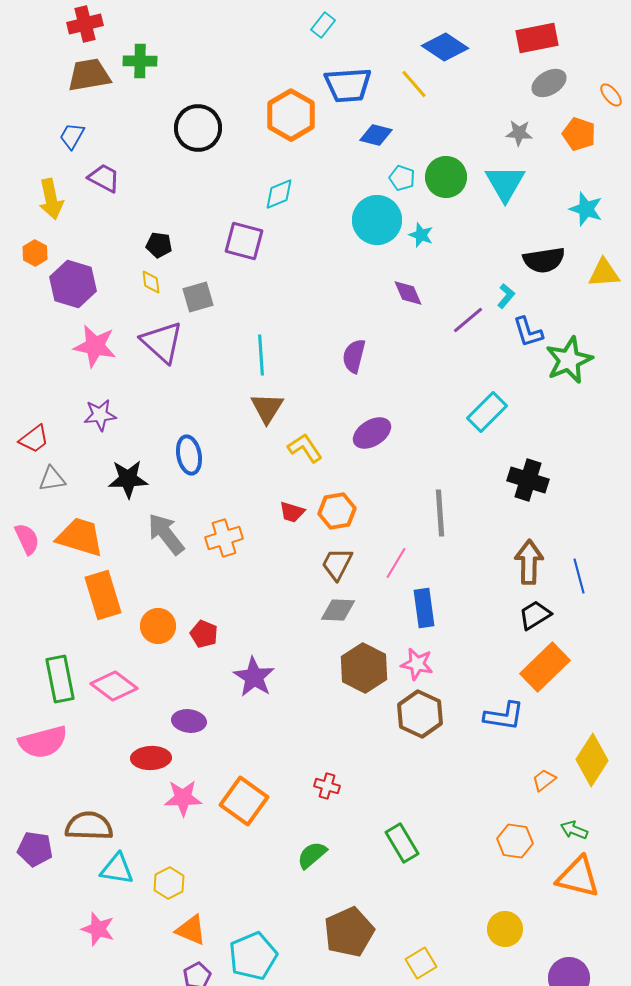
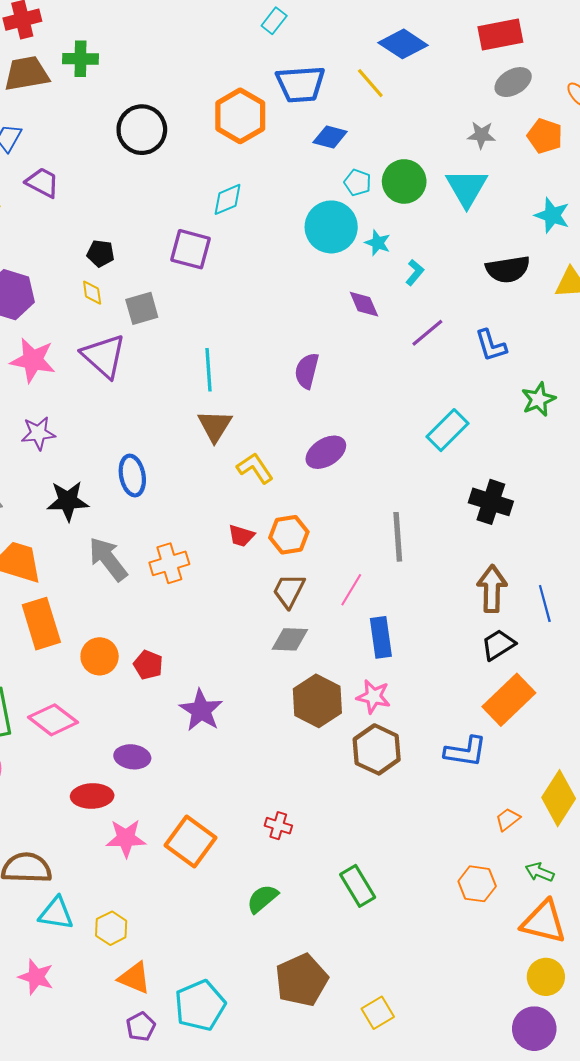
cyan L-shape: (506, 296) -> (415, 272), moved
green star: (569, 360) -> (538, 399), moved, size x0.7
yellow circle: (505, 929) -> (546, 977), moved

